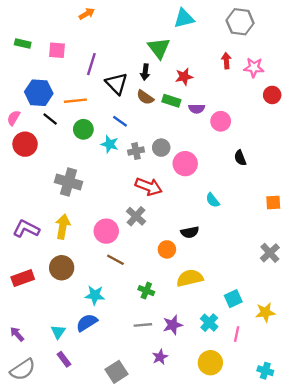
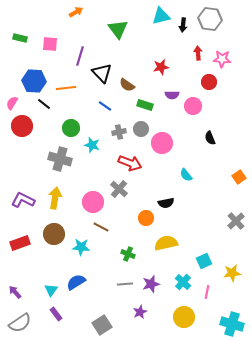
green triangle: (159, 48) -> (118, 29), moved
black arrow: (145, 72) -> (183, 25), moved
red circle: (272, 95) -> (209, 82), moved
green rectangle: (171, 101) -> (145, 105), moved
green circle: (83, 129) -> (71, 128), moved
cyan star: (110, 144) -> (92, 145), moved
orange square: (273, 203) -> (239, 177), turned -32
cyan star: (95, 295) -> (81, 247), moved
cyan cross: (265, 371) -> (232, 324), size x1.6

